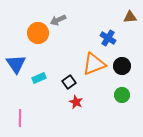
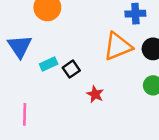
blue cross: (108, 38) -> (135, 14), turned -35
black square: (69, 82) -> (71, 69), moved

